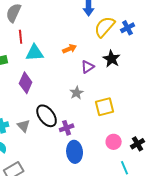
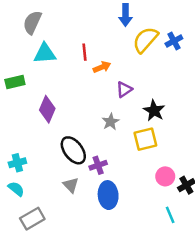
red line: (21, 37) -> (84, 52), moved
cyan triangle: (35, 53) -> (45, 53), moved
black star: (112, 59) -> (154, 111), moved
gray triangle: (24, 126) -> (71, 185), moved
pink circle: (114, 142) -> (165, 176), moved

